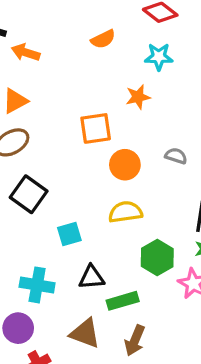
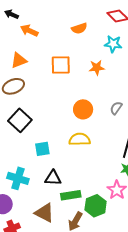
orange square: (96, 128) -> (61, 65), moved
gray semicircle: (176, 156) -> (116, 108), turned -80
green hexagon: (157, 257) -> (96, 206), moved

